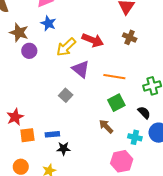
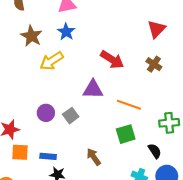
yellow arrow: (66, 47) -> (52, 61), moved
purple circle: (29, 51) -> (46, 113), moved
purple triangle: (81, 69) -> (93, 89), turned -48
brown arrow: (106, 126) -> (94, 157), moved

